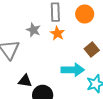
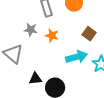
orange star: (57, 33) -> (52, 35), moved

